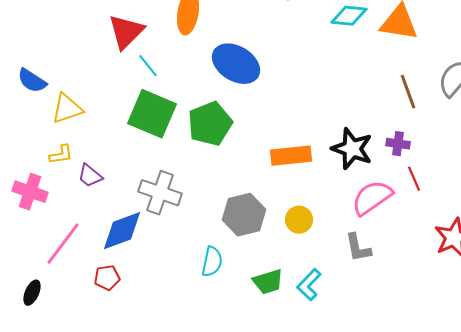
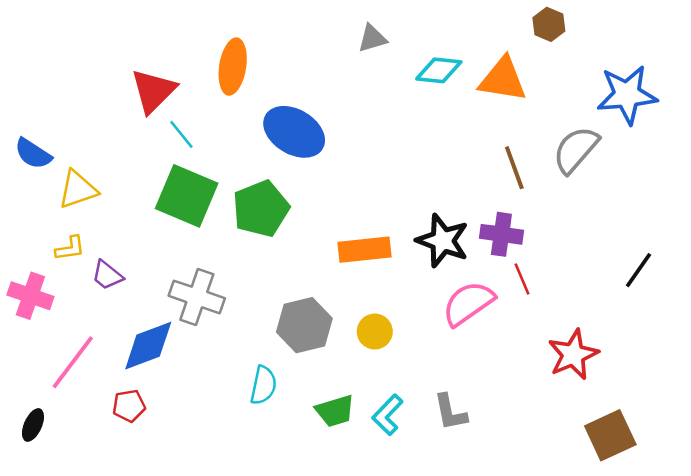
purple cross: (398, 144) -> (501, 234), size x1.4
gray L-shape: (358, 248) -> (450, 412), moved

